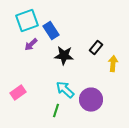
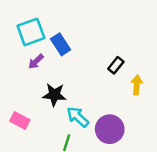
black star: (64, 56) -> (54, 95), moved
pink rectangle: (18, 93) -> (20, 121), turned 63

